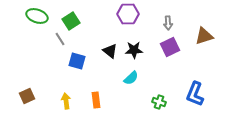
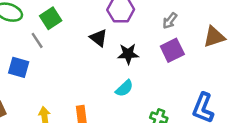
gray arrow: (168, 23) -> (170, 21), turned 40
black triangle: (110, 51) -> (99, 38), moved
blue square: (77, 61) -> (19, 67), moved

